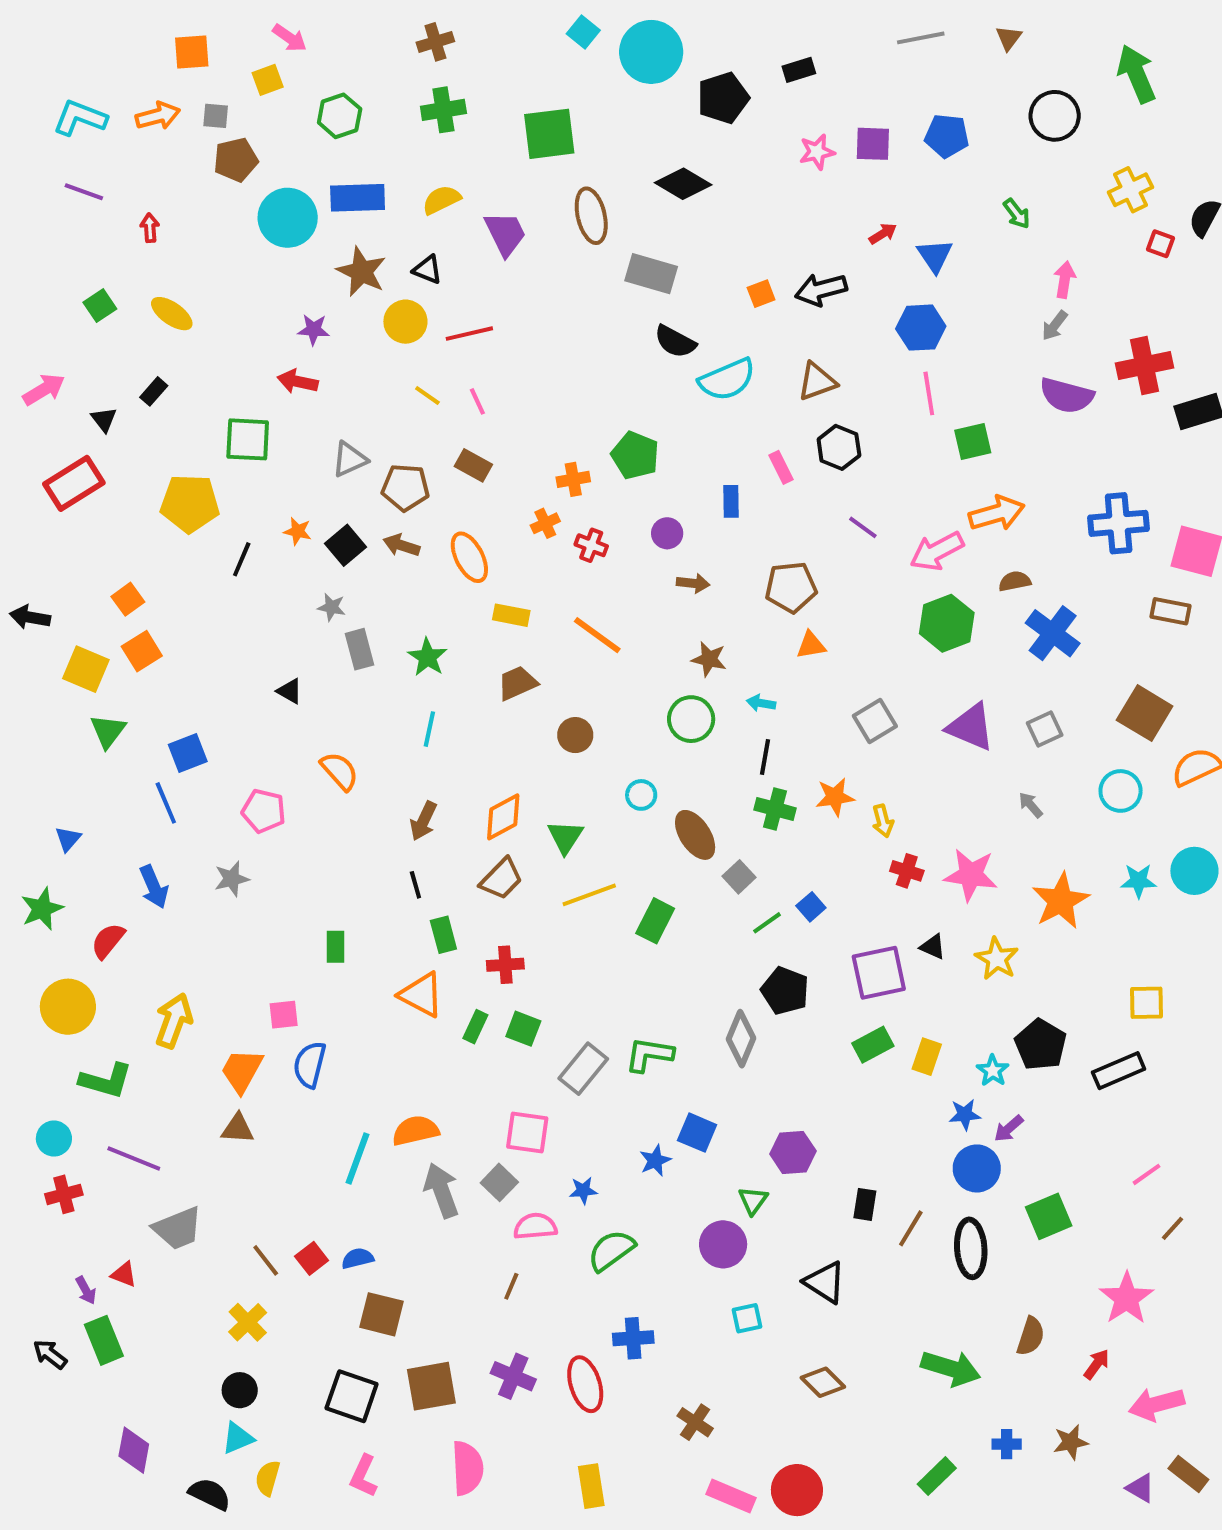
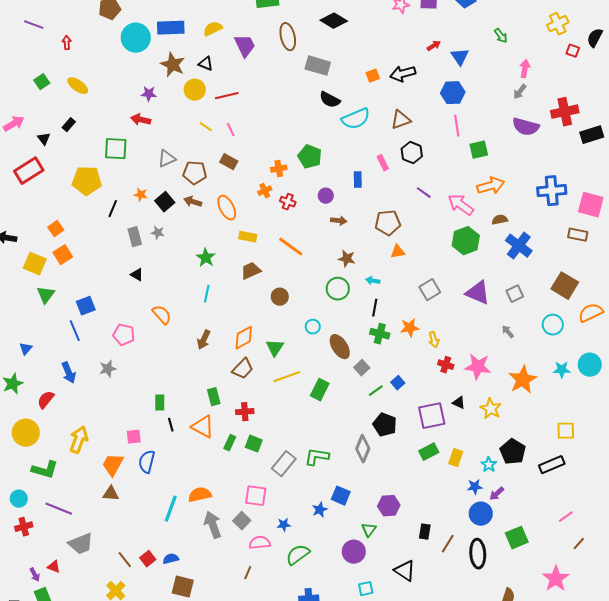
pink arrow: (937, 551) -> (461, 205), turned 64
gray rectangle: (360, 649) -> (135, 237), moved
black line: (415, 885) -> (171, 425), moved

